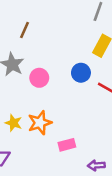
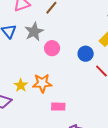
yellow star: (14, 123) -> (21, 85), moved

